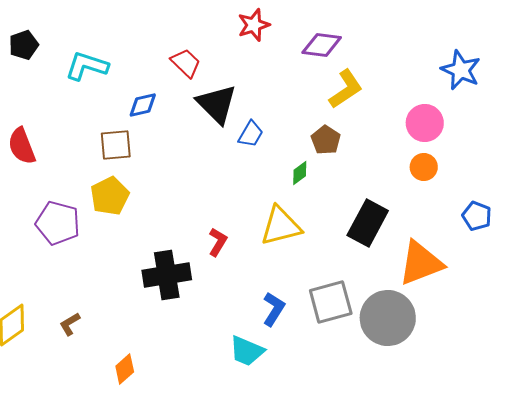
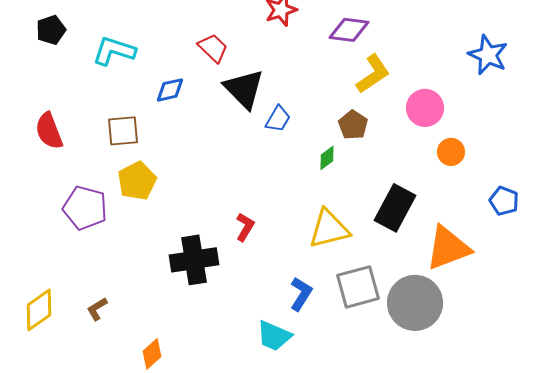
pink circle: (425, 123) -> (425, 108), moved
brown square: (116, 145) -> (123, 131), moved
yellow triangle: (281, 226) -> (329, 229), moved

